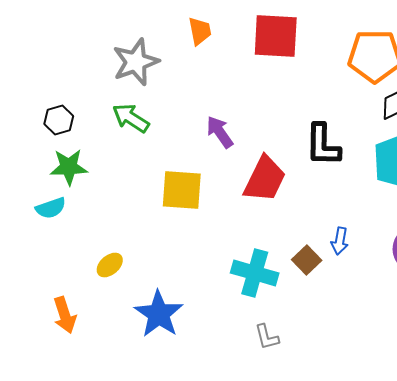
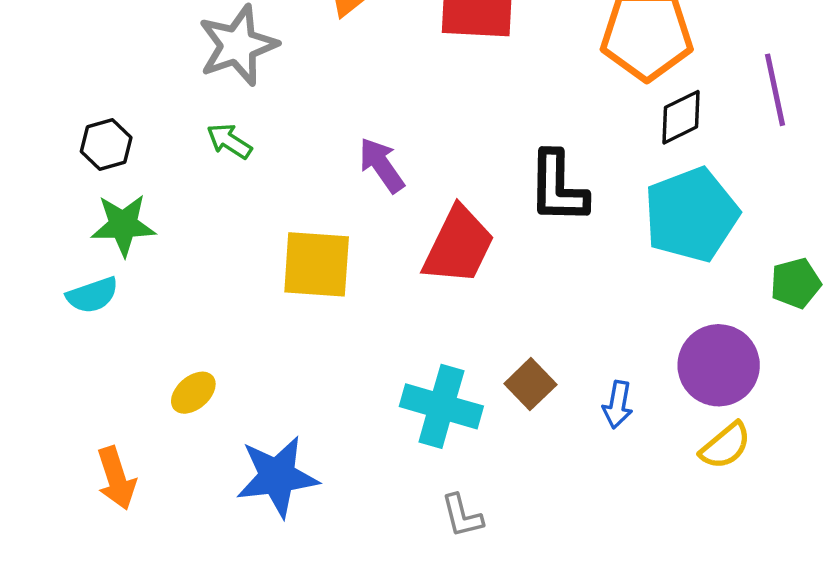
green arrow: (131, 118) -> (229, 141), size x0.7
blue arrow: (340, 241) -> (618, 405), moved
blue star: (159, 314) -> (277, 476), turned 30

